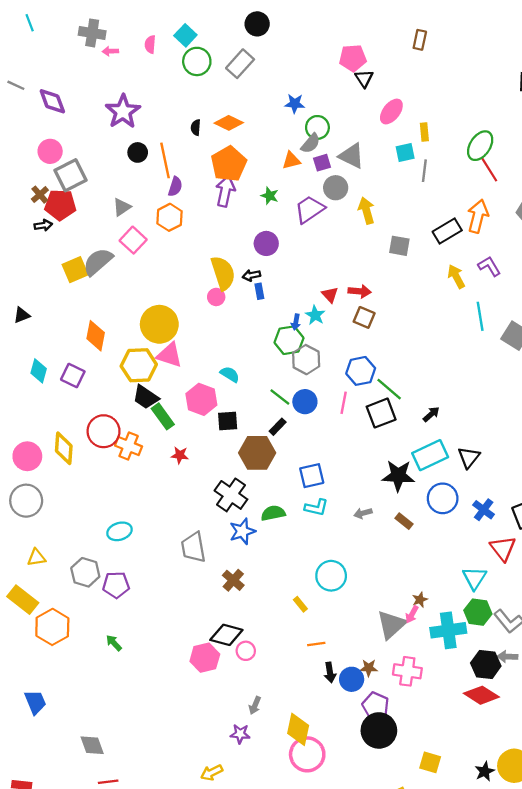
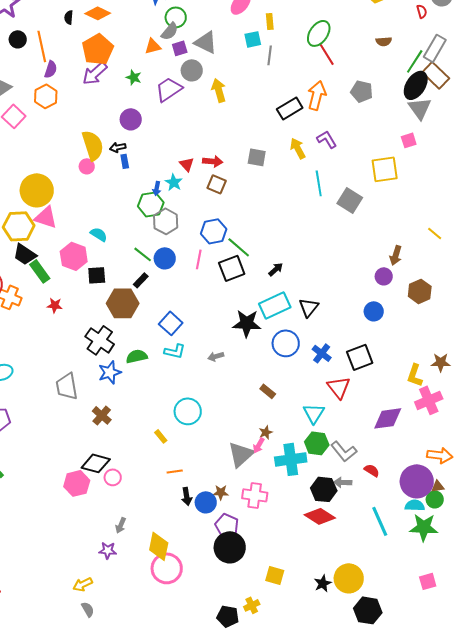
purple arrow: (225, 191) -> (95, 73), turned -144
gray square: (399, 246) -> (257, 157), moved
blue square: (312, 476) -> (171, 323), turned -35
brown rectangle: (404, 521) -> (268, 391), moved

